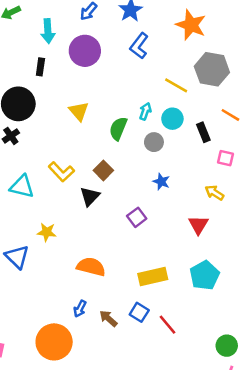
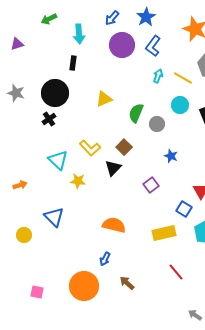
purple circle: (85, 51) -> (122, 45), moved
yellow triangle: (79, 111) -> (104, 99), turned 48
cyan arrow: (145, 111) -> (158, 76), moved
gray circle: (154, 142) -> (157, 124), moved
cyan triangle: (22, 187) -> (58, 160), turned 30
yellow star: (47, 232) -> (78, 181), moved
blue square: (139, 312) -> (184, 209), moved
brown arrow: (108, 318) -> (127, 283), moved

